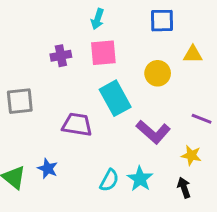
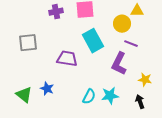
yellow triangle: (193, 54) -> (137, 11), moved
purple line: (202, 119) -> (131, 44), moved
purple L-shape: (153, 132) -> (119, 64), turned 75
cyan star: (140, 179) -> (110, 96), turned 30

